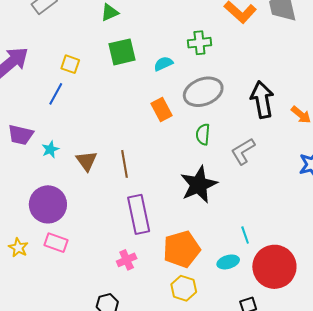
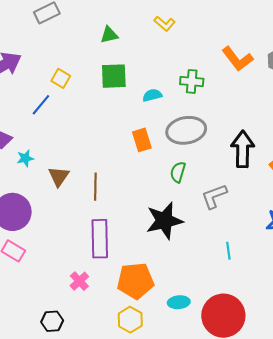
cyan line: (245, 235) -> (228, 251), moved
pink cross: (127, 260) -> (79, 281), turned -30

